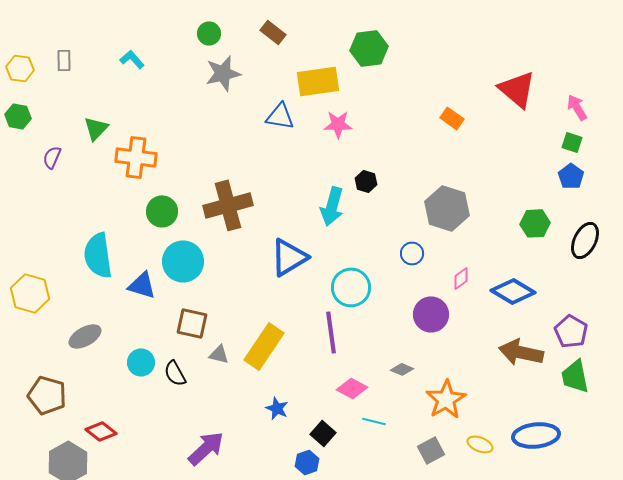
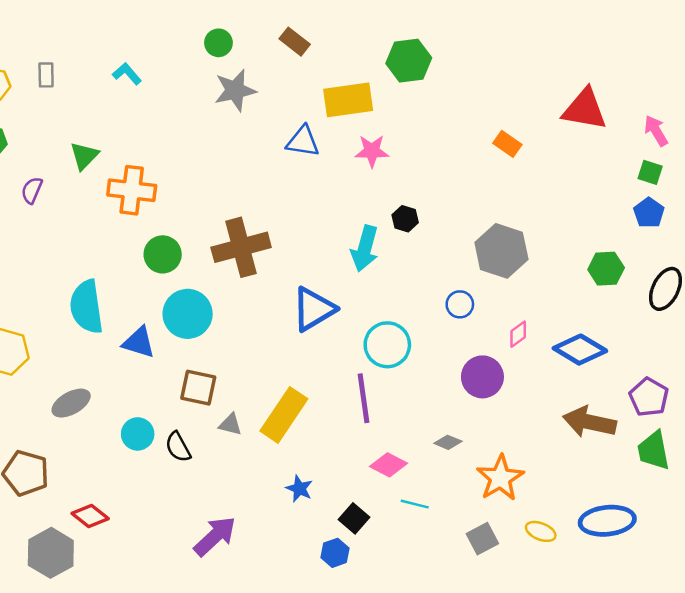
red triangle: (517, 89) -> (585, 109), turned -30

